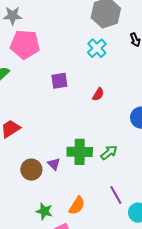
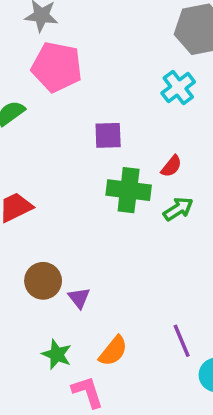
green cross: (80, 152) -> (129, 190), moved
green arrow: (109, 152) -> (178, 209), moved
purple triangle: (54, 164) -> (79, 298), moved

